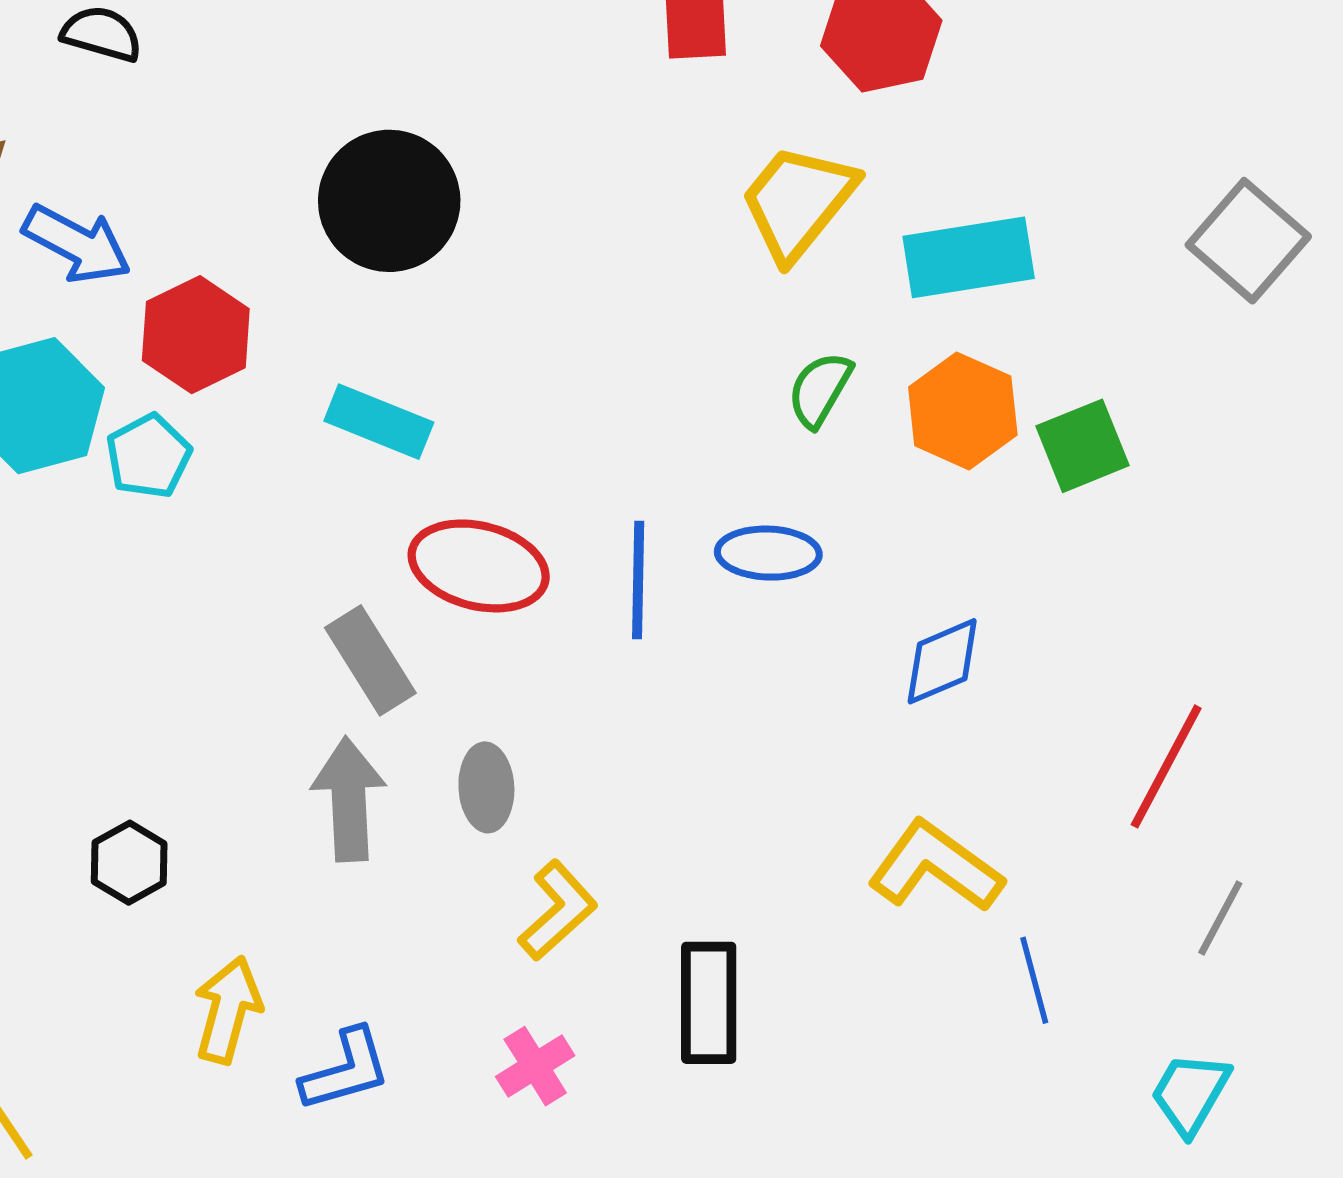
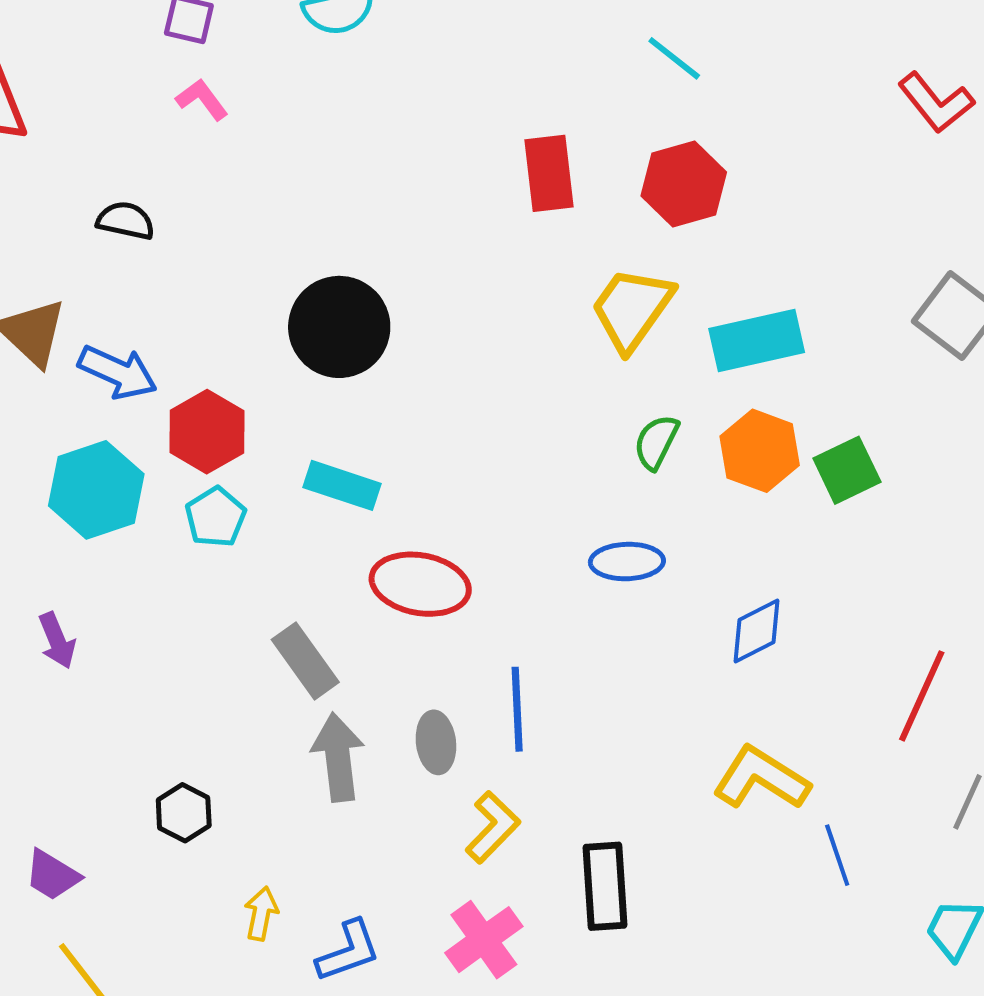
cyan pentagon: (148, 456) -> (216, 517), moved
blue line: (638, 580) -> (517, 709), moved
gray rectangle: (370, 660) -> (305, 661), moved
yellow arrow: (228, 1010) -> (261, 914), size x0.7
pink cross: (535, 1066) -> (484, 940), size x1.4

